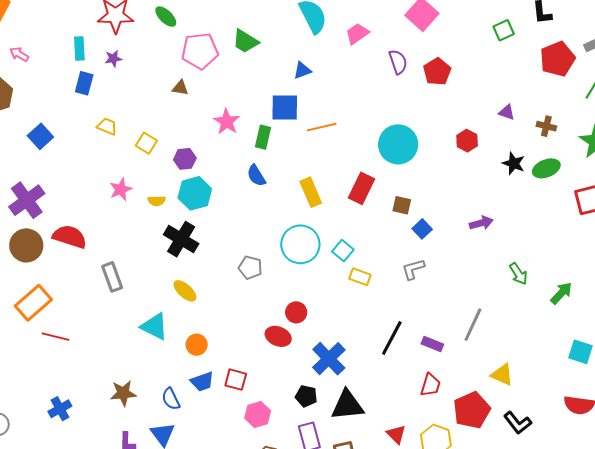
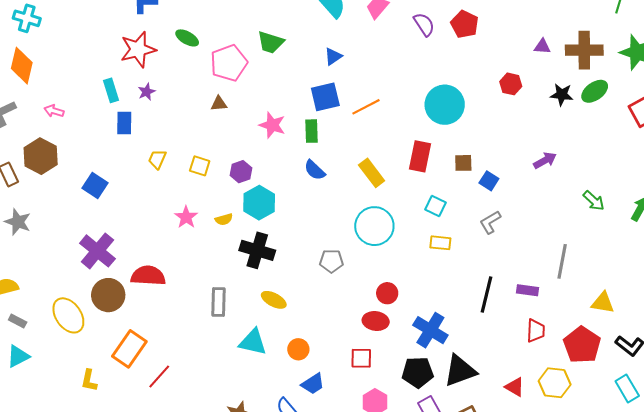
yellow trapezoid: (107, 126) -> (157, 159), turned -75
brown cross: (546, 126) -> (584, 50), size x1.8
cyan square: (343, 251) -> (436, 206), moved
gray rectangle: (112, 277) -> (218, 302), moved, turned 36
red line: (56, 337) -> (159, 376), turned -48
red square: (236, 380) -> (361, 358), moved
black pentagon: (306, 396) -> (418, 372), size x1.4

